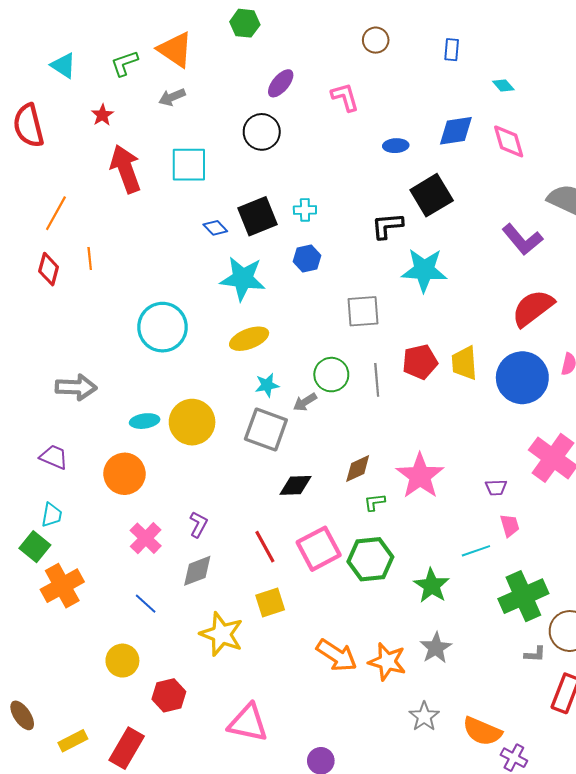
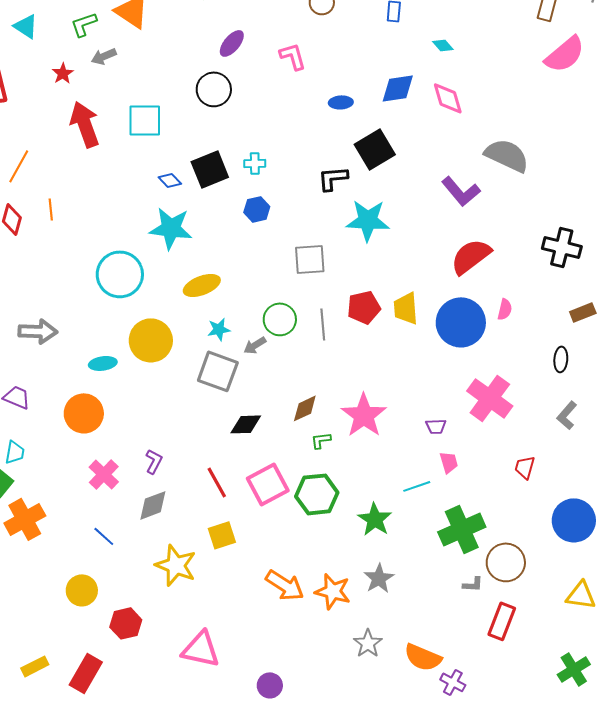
gray arrow: (172, 97) -> (104, 56), moved
cyan star: (243, 279) -> (171, 228), moved
yellow circle: (192, 422) -> (151, 340), moved

